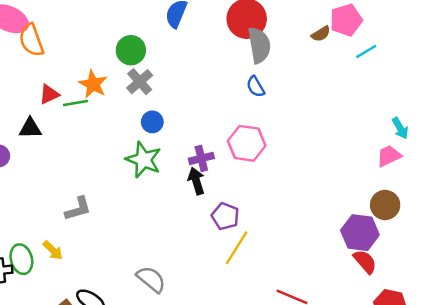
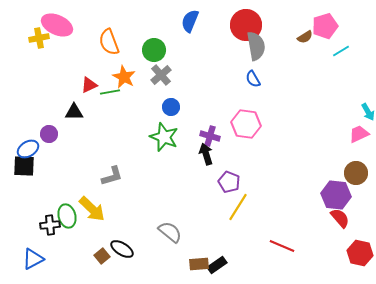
orange semicircle: (31, 40) -> (109, 42), moved
purple cross: (201, 158) -> (210, 136), turned 30
yellow arrow: (53, 250) -> (92, 209), size x1.6

